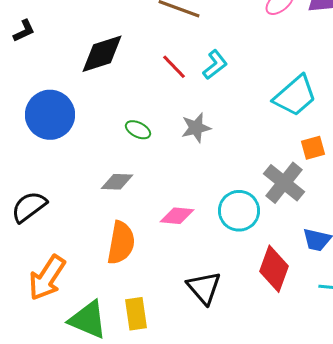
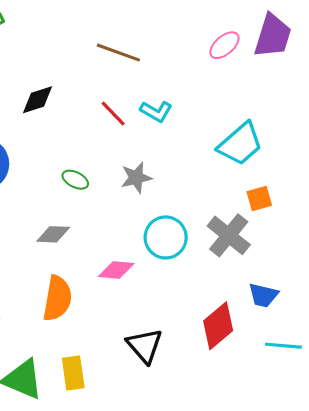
black diamond: (102, 54) -> (37, 100), size x0.7
cyan L-shape: (215, 65) -> (156, 111), turned 68
cyan circle: (239, 211) -> (166, 237), moved
red diamond: (274, 269) -> (218, 326), turned 30

